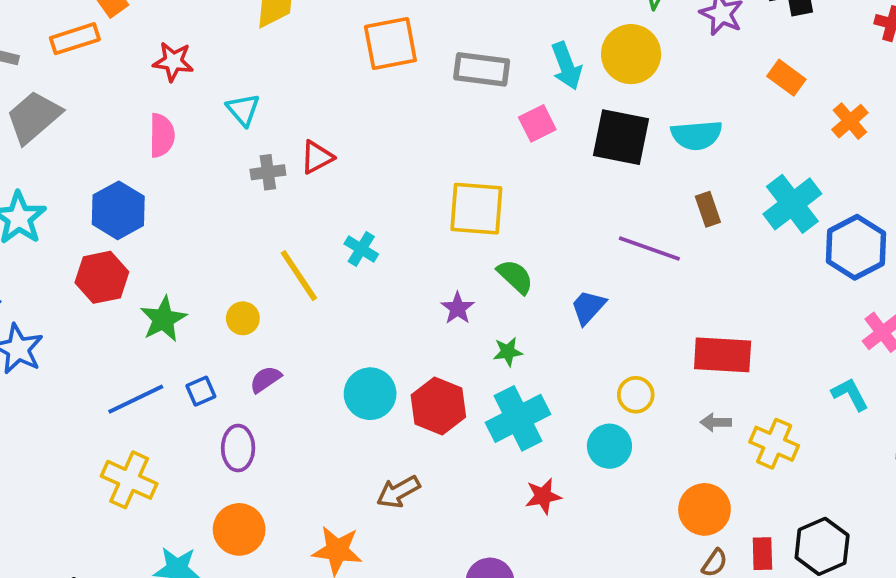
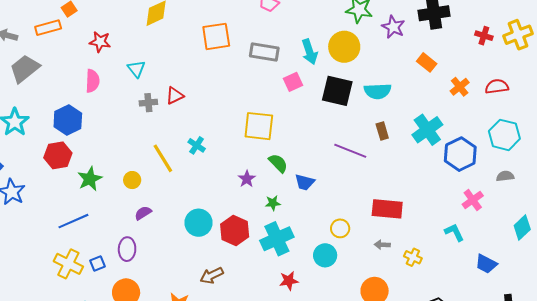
blue trapezoid: (588, 307) -> (305, 182), moved, turned -120
blue square: (201, 391) -> (98, 264), moved
yellow cross: (774, 444) -> (413, 257), size x0.7

